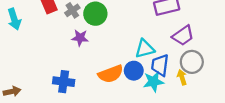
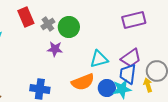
purple trapezoid: (183, 36) -> (131, 58), moved
cyan triangle: (145, 49) -> (99, 59), moved
blue circle: (134, 71) -> (107, 88), moved

